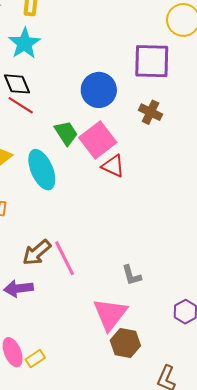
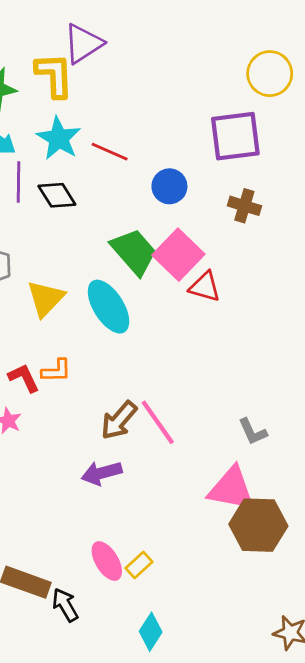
blue circle: (99, 90) -> (169, 186), size x0.7
red line: (21, 105) -> (110, 152), moved
green trapezoid: (66, 133) -> (134, 252), size x1.4
pink triangle: (110, 314) -> (232, 489), turned -48
brown hexagon: (125, 343) -> (258, 525), size x1.4

